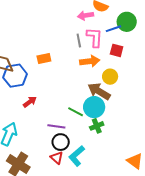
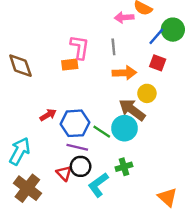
blue line: (114, 29) -> (156, 36), turned -35
pink L-shape: (95, 37) -> (80, 47), moved
blue hexagon: (15, 76) -> (75, 123), moved
green cross: (97, 126) -> (124, 167), moved
red triangle: (57, 158) -> (64, 173), moved

